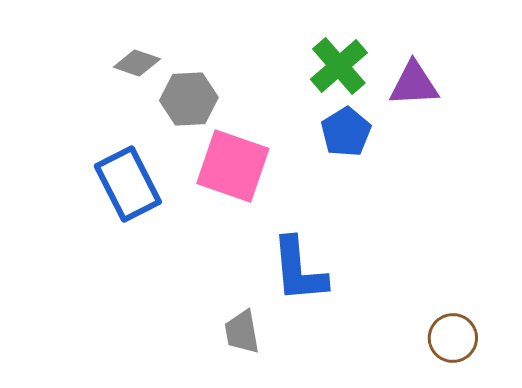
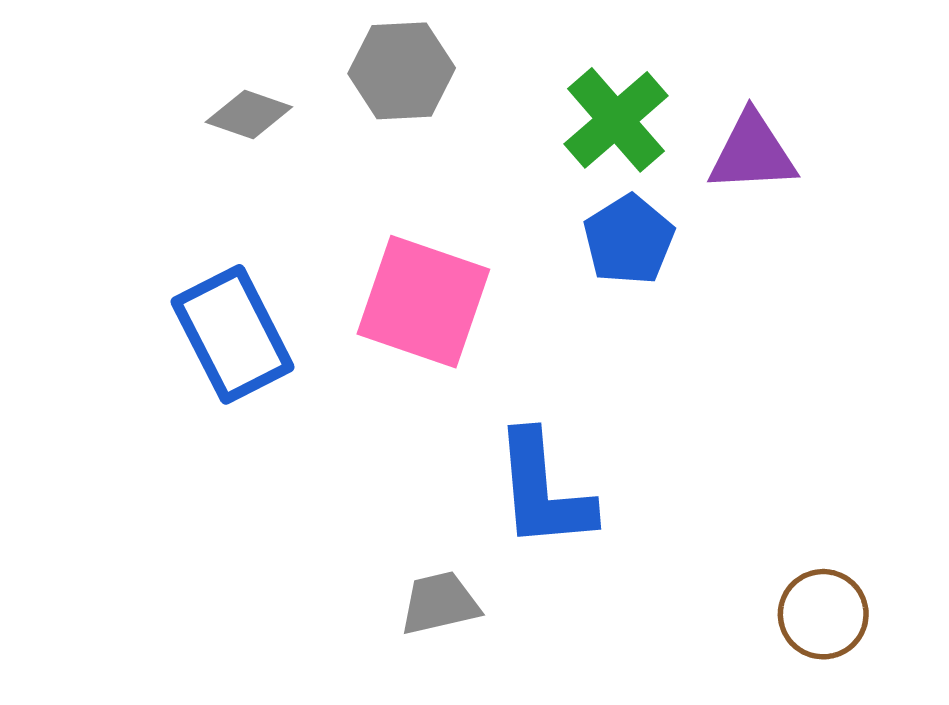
gray hexagon: (189, 99) -> (402, 71), moved
gray trapezoid: (242, 332) -> (440, 603), turned 87

